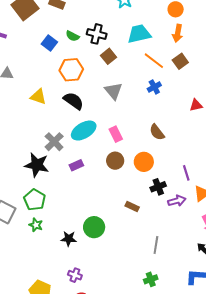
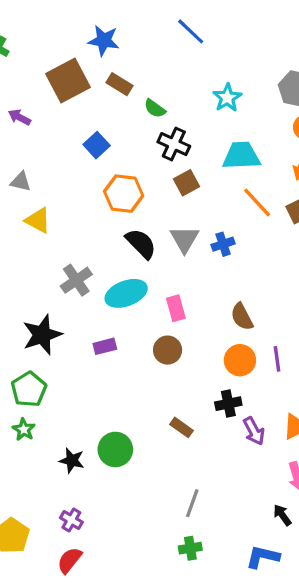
green semicircle: (73, 36) -> (155, 108), moved
blue cross: (154, 87) -> (223, 244), moved
yellow triangle: (38, 97) -> (38, 220), moved
black semicircle: (73, 101) -> (141, 244), moved
gray cross: (54, 142) -> (76, 280), moved
orange circle: (144, 162) -> (240, 360), moved
black star: (37, 165) -> (42, 335), turned 30
purple line: (186, 173) -> (277, 359), moved
purple arrow: (177, 201) -> (254, 431), turned 66
gray line: (156, 245) -> (192, 503), moved

